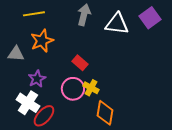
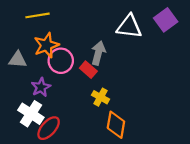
gray arrow: (84, 15) -> (98, 53), moved
pink circle: (73, 89) -> (61, 61), moved

